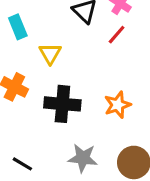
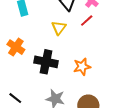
yellow triangle: (50, 53) -> (59, 28), moved

